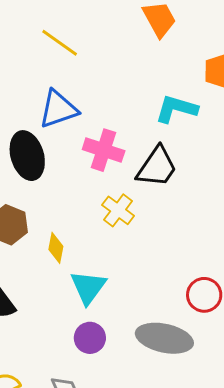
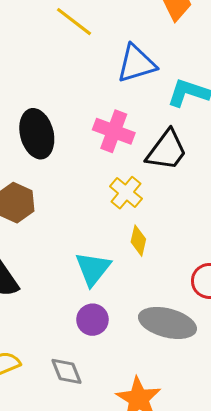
blue triangle: (58, 109) -> (136, 64), moved
yellow diamond: (56, 248) -> (138, 241), moved

